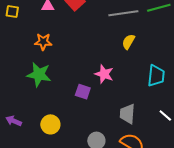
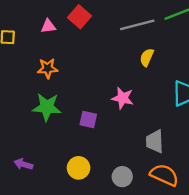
purple square: (83, 92) -> (88, 119), moved
yellow circle: (50, 124) -> (79, 168), moved

